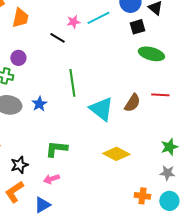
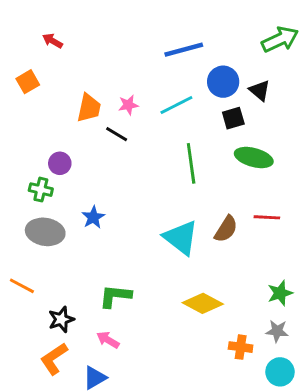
orange trapezoid: (20, 18) -> (89, 108), moved
pink star: (73, 22) -> (128, 105), moved
green line: (72, 83) -> (191, 163), moved
blue star: (39, 104) -> (93, 217), moved
pink arrow: (51, 179) -> (108, 340), turned 49
orange cross: (142, 196) -> (241, 347), moved

